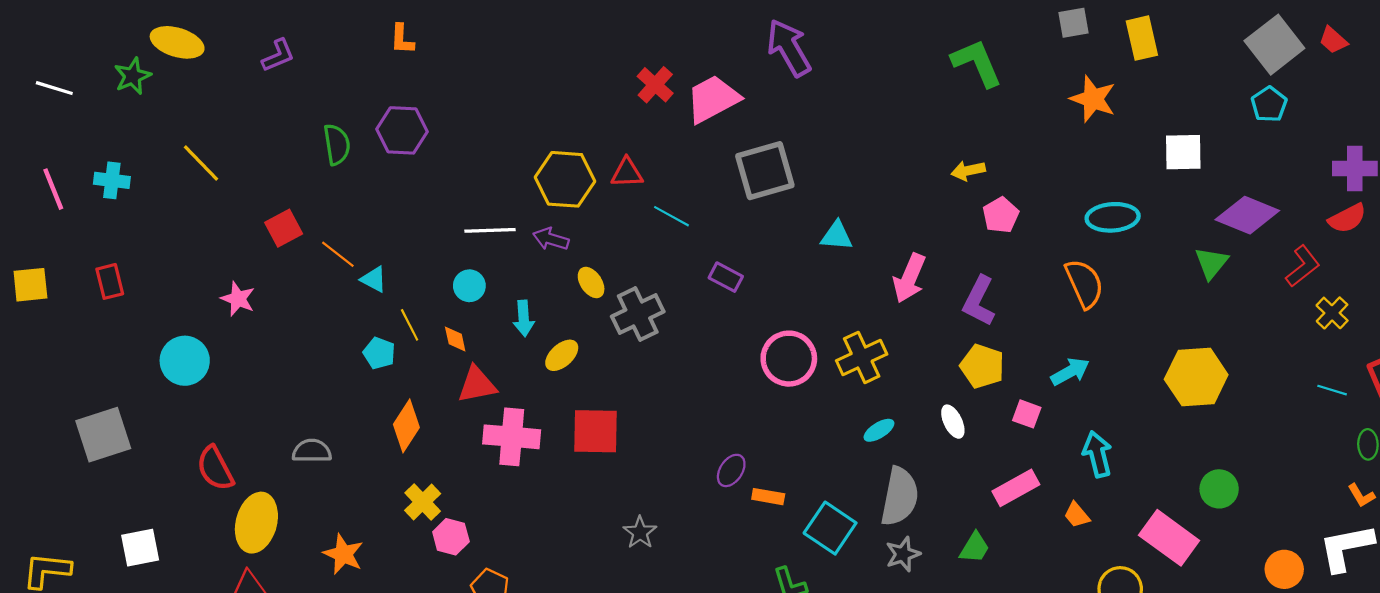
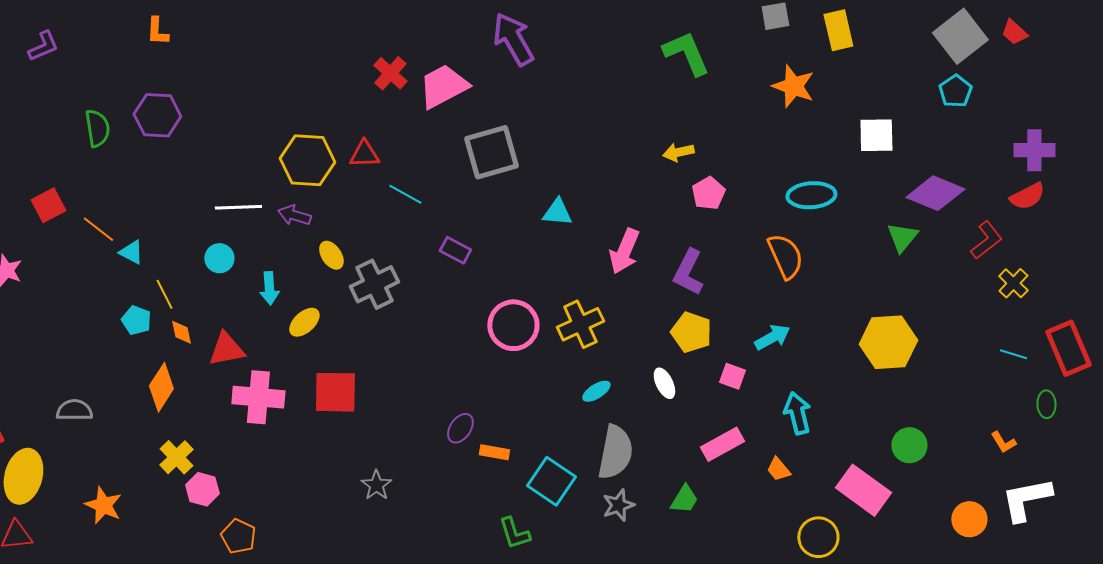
orange diamond: (455, 339) -> (181, 332), moved
orange L-shape: (1361, 495) -> (1003, 442), moved

